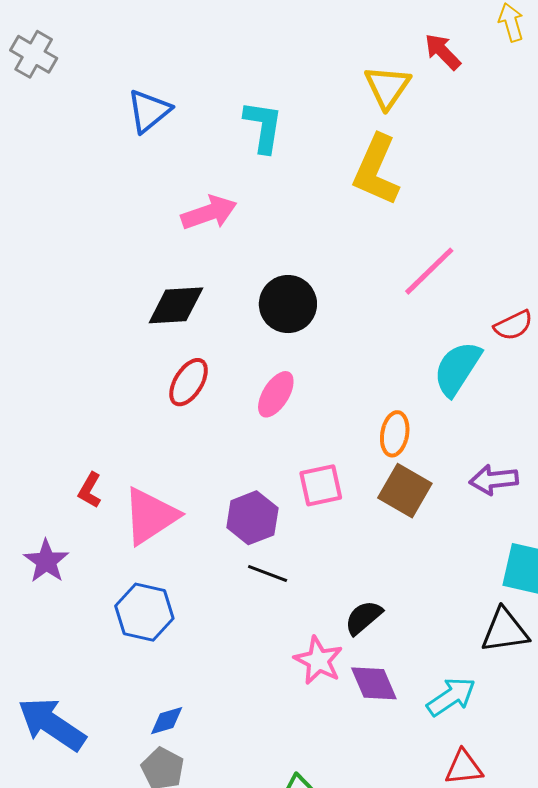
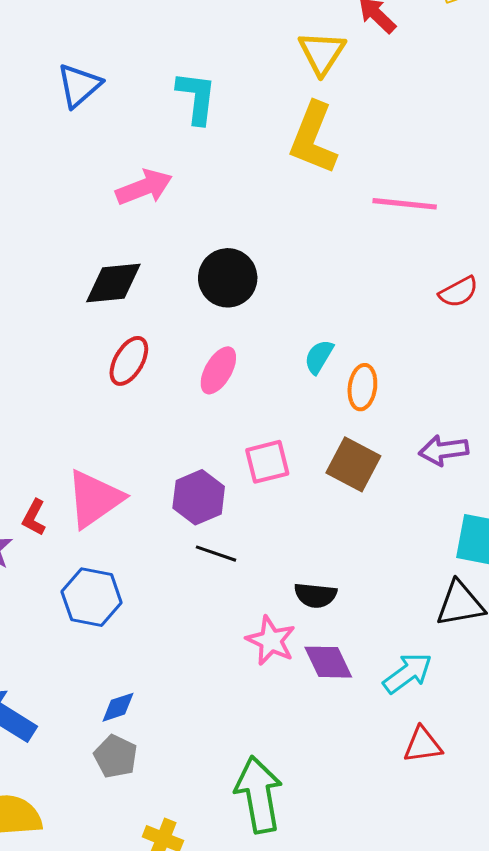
pink line: (429, 271) -> (405, 204), moved, turned 52
cyan semicircle: (457, 369) -> (319, 357), moved, size x0.6
orange ellipse: (395, 434) -> (362, 387), moved
red L-shape: (90, 490) -> (34, 517), moved
black semicircle: (364, 618) -> (315, 595), turned -132

